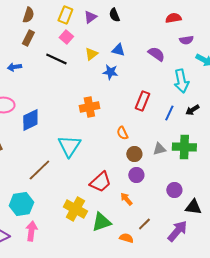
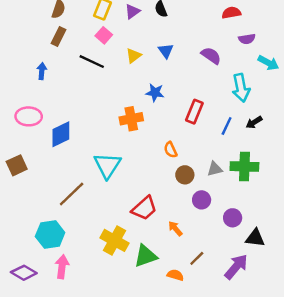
blue triangle: (118, 50) -> (166, 51), turned 40
blue arrow: (14, 67) -> (42, 71), turned 104
blue star: (110, 72) -> (155, 93), moved
purple circle: (136, 175) -> (202, 200), moved

